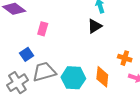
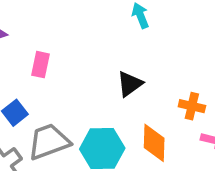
black triangle: (95, 26) -> (130, 84), moved

